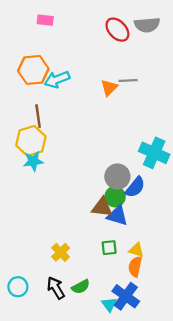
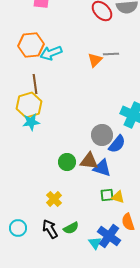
green circle: (115, 197) -> (67, 162), moved
green square: (109, 248) -> (107, 195), moved
orange semicircle: (135, 267) -> (128, 222), moved, turned -30

